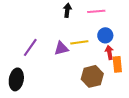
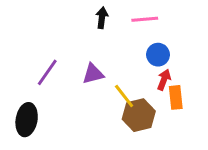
yellow line: (79, 42) -> (124, 96), moved, turned 60
red arrow: (109, 52) -> (164, 80), turned 32

